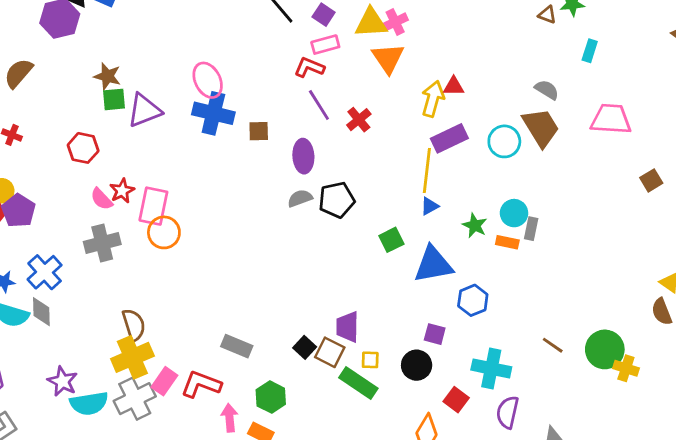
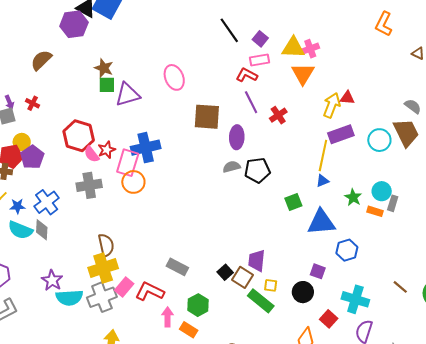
blue cross: (213, 113) -> (146, 148), moved, turned -32
brown square: (259, 131) -> (207, 117), size x1.8
red hexagon: (83, 148) -> (79, 136), moved, size x1.4

